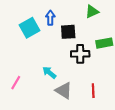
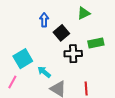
cyan square: (29, 28) -> (23, 59), moved
black square: (68, 32) -> (61, 33), turned -35

